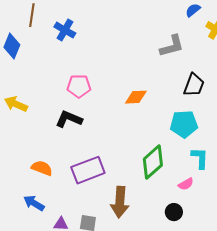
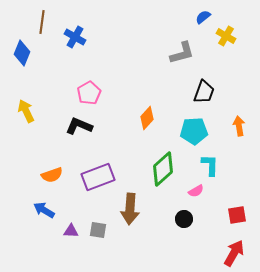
pink pentagon: (79, 86) -> (89, 93), turned -30
orange diamond: (136, 97) -> (147, 118), moved, turned -45
yellow arrow: (16, 104) -> (26, 111), turned 40
orange semicircle: (42, 168) -> (52, 175), turned 140

